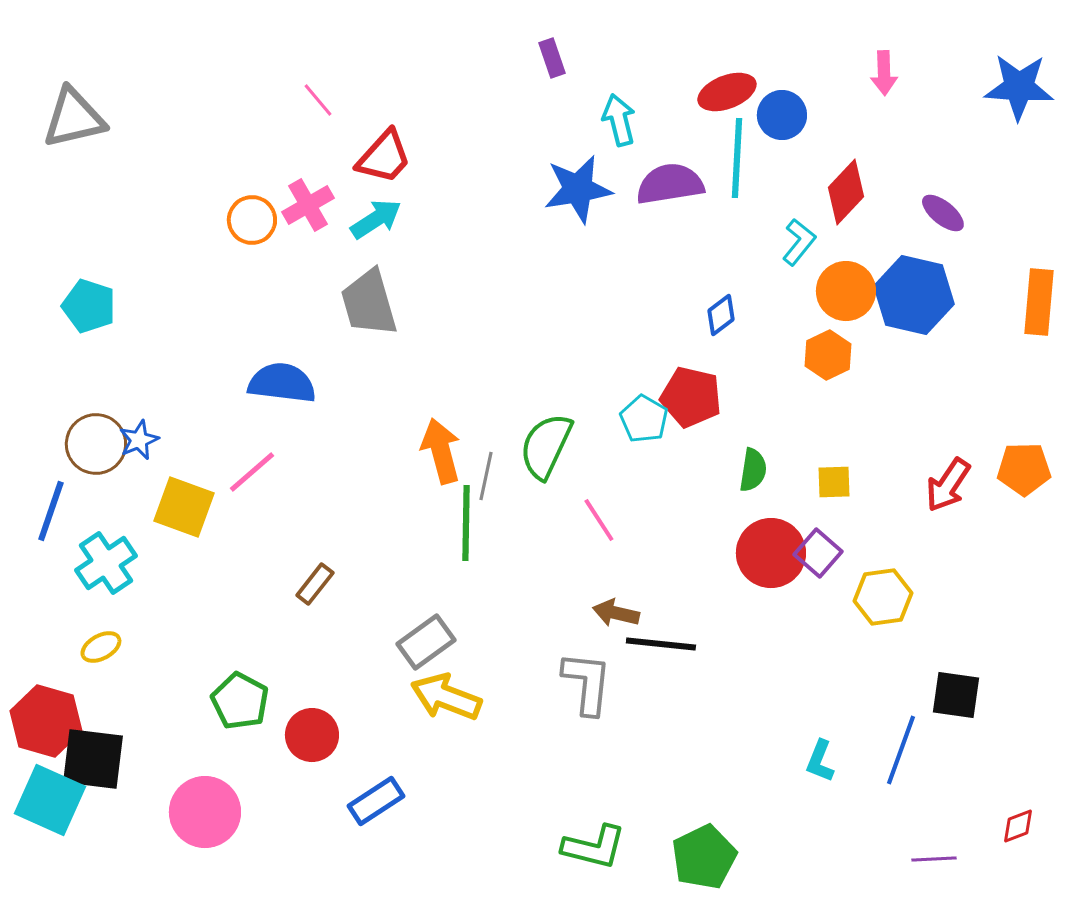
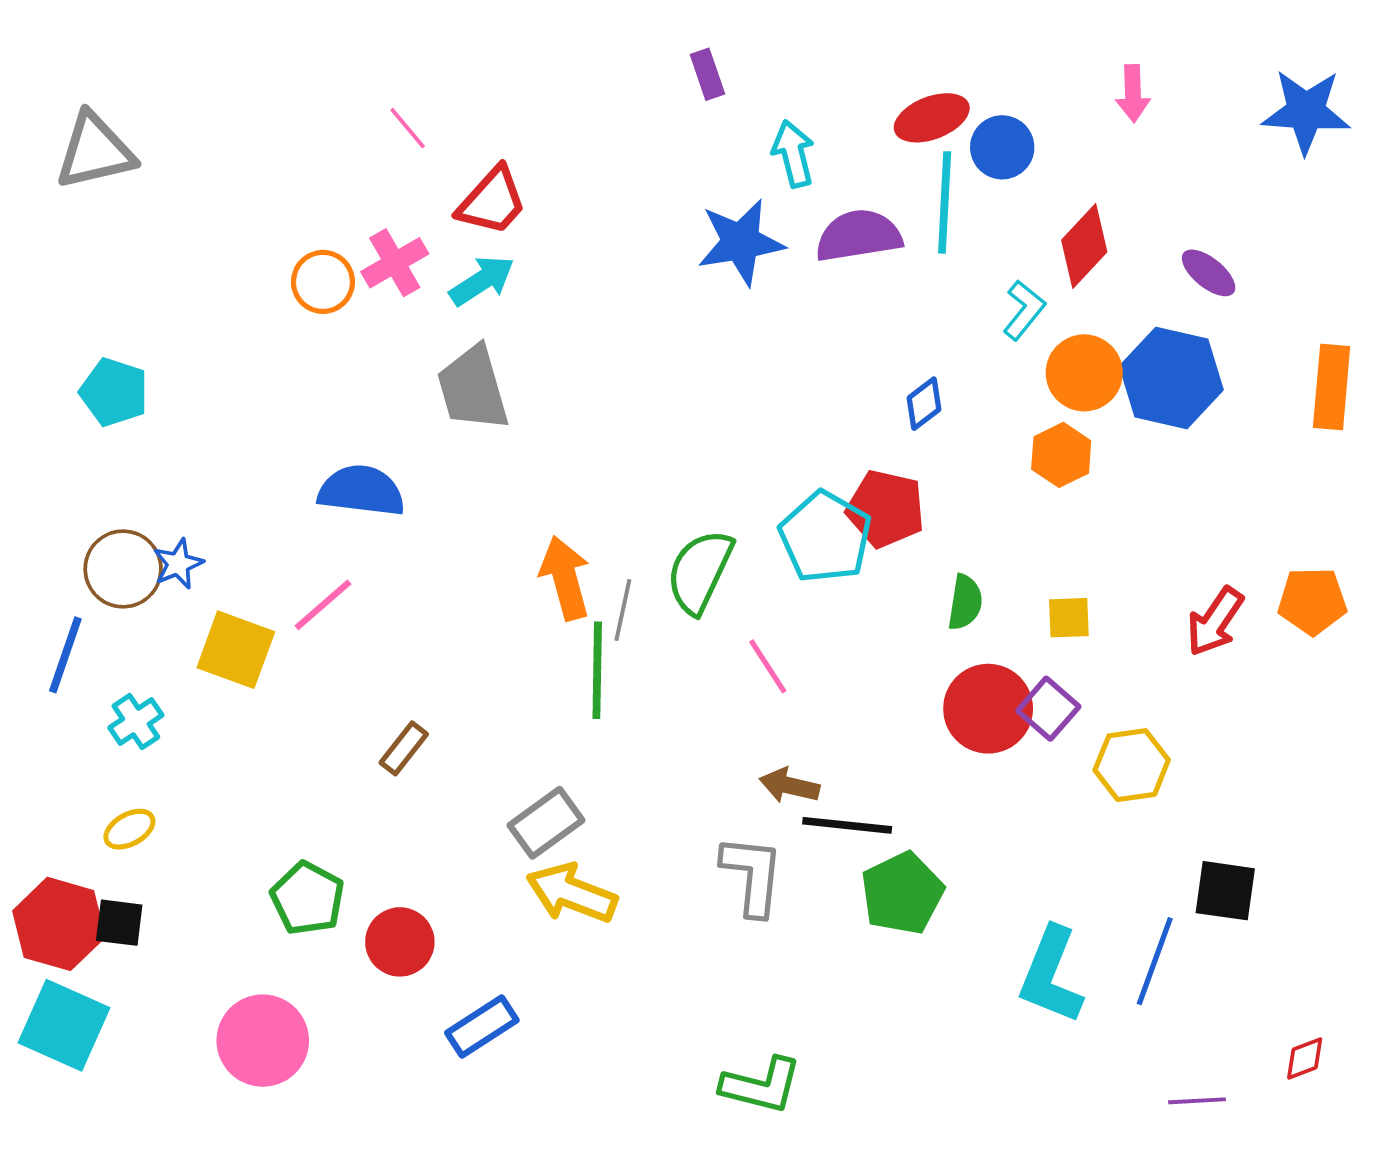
cyan pentagon: (644, 419) -> (825, 537), size x1.5
cyan cross: (106, 563) -> (136, 721), size x0.7
black square: (93, 759) -> (119, 923), moved, size x0.6
cyan L-shape: (820, 761) -> (1051, 975), size x1.8
green pentagon: (704, 857) -> (902, 893), moved

